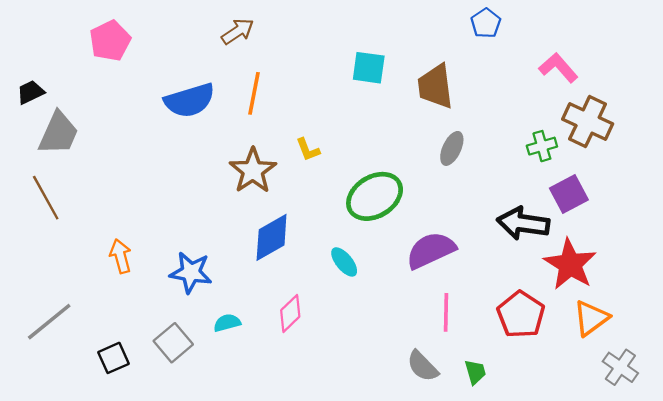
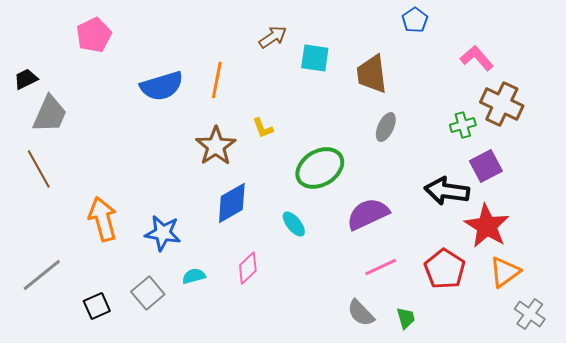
brown arrow: (238, 31) -> (273, 37), moved
orange arrow: (121, 256) -> (103, 219), size x1.5
pink line: (446, 312) -> (381, 267), turned 64

